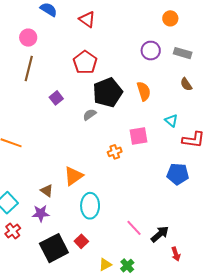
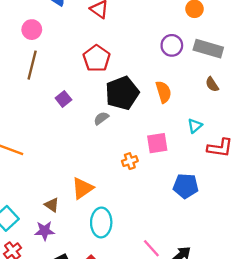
gray rectangle: (183, 53) -> (208, 49), size x1.4
cyan triangle: (171, 121) -> (195, 126), turned 40
blue pentagon: (178, 174) -> (186, 186), moved

